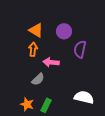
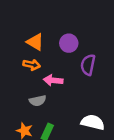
orange arrow: (33, 49) -> (32, 65), turned 96
gray semicircle: (38, 79) -> (38, 101), turned 32

